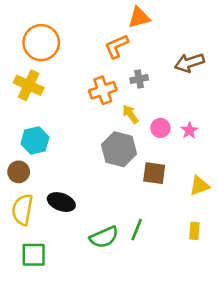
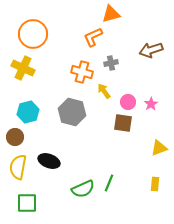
orange cross: (103, 90) -> (82, 72), turned 35
gray hexagon: (119, 149) -> (72, 112), moved
brown square: (154, 173) -> (123, 123), moved

